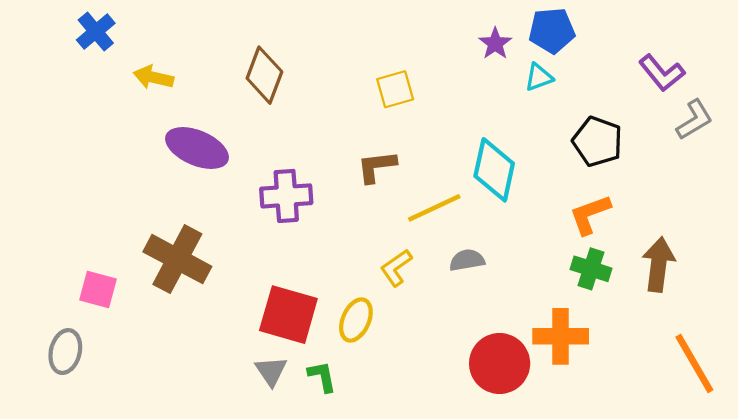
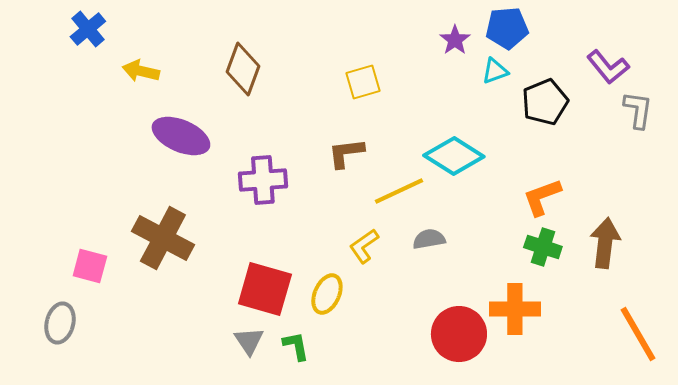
gray L-shape: (694, 120) -> (638, 110), turned -51
black pentagon: (598, 141) -> (545, 102), moved, turned 30
cyan diamond: (494, 170) -> (454, 156), turned -70

